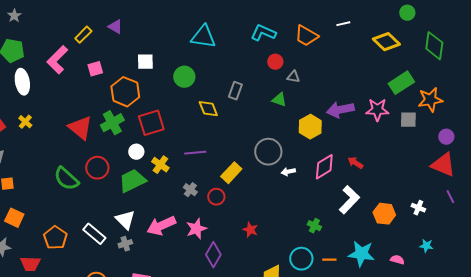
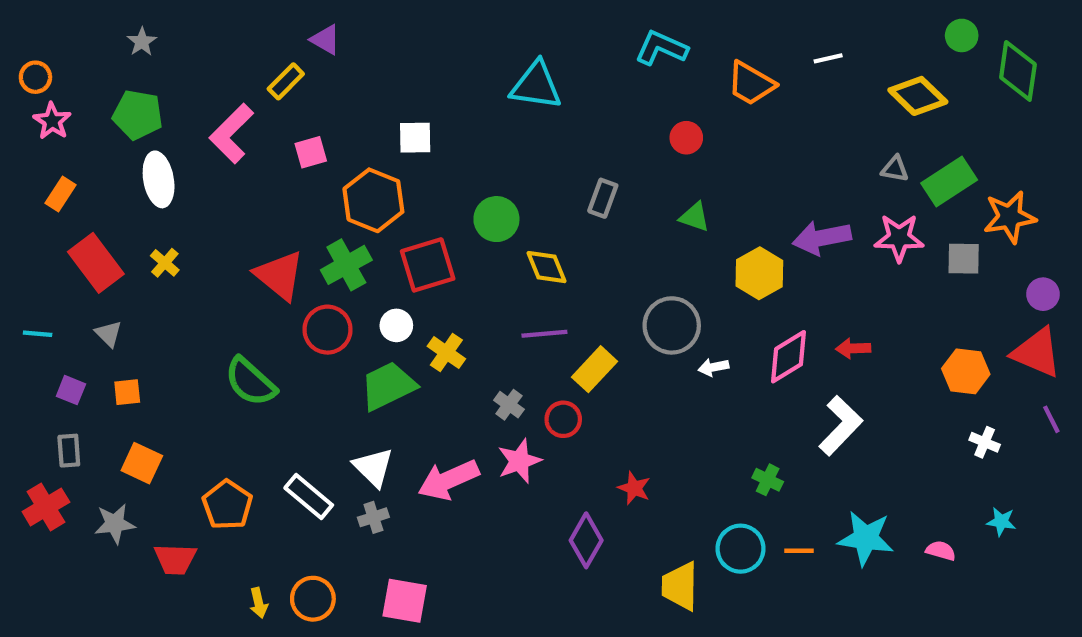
purple triangle: (115, 27) -> (325, 40), moved
cyan L-shape: (263, 33) -> (661, 48), moved
green diamond: (434, 46) -> (1018, 71), moved
green circle: (184, 77) -> (496, 219), moved
gray triangle: (293, 77) -> (895, 169), moved
yellow diamond: (208, 109) -> (547, 267), moved
purple line: (195, 153) -> (544, 334), moved
red arrow: (355, 163) -> (853, 348), turned -35
red circle: (97, 168) -> (327, 330), moved
orange hexagon: (384, 214) -> (966, 371), moved
pink star: (196, 229) -> (519, 461), moved
purple diamond: (213, 255) -> (586, 540), moved

